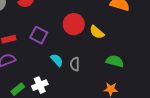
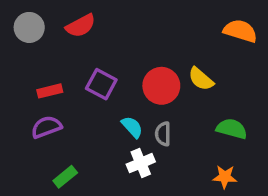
red circle: (74, 24) -> (161, 86), moved
white cross: (40, 85) -> (141, 163), moved

